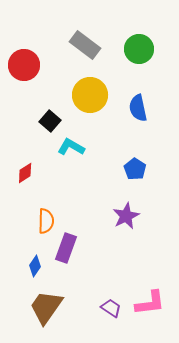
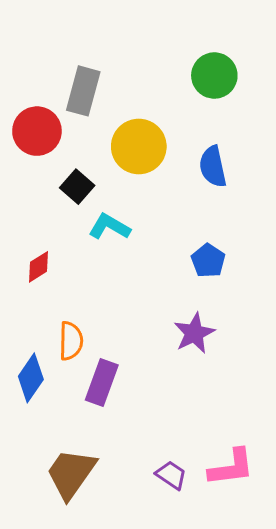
gray rectangle: (85, 45) -> (83, 91), moved, turned 68
red circle: (24, 65) -> (37, 131), moved
blue diamond: (35, 266) -> (31, 378), moved, size x1.4

